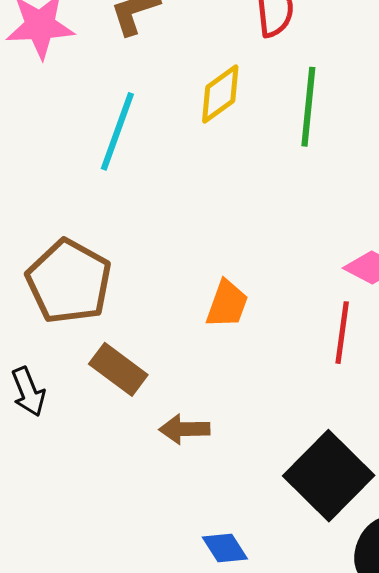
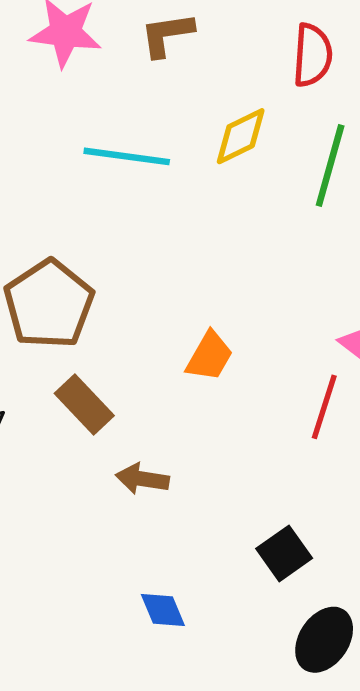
cyan line: (117, 131) -> (127, 156), turned 68
black square: (329, 476) -> (284, 553), size x0.6

